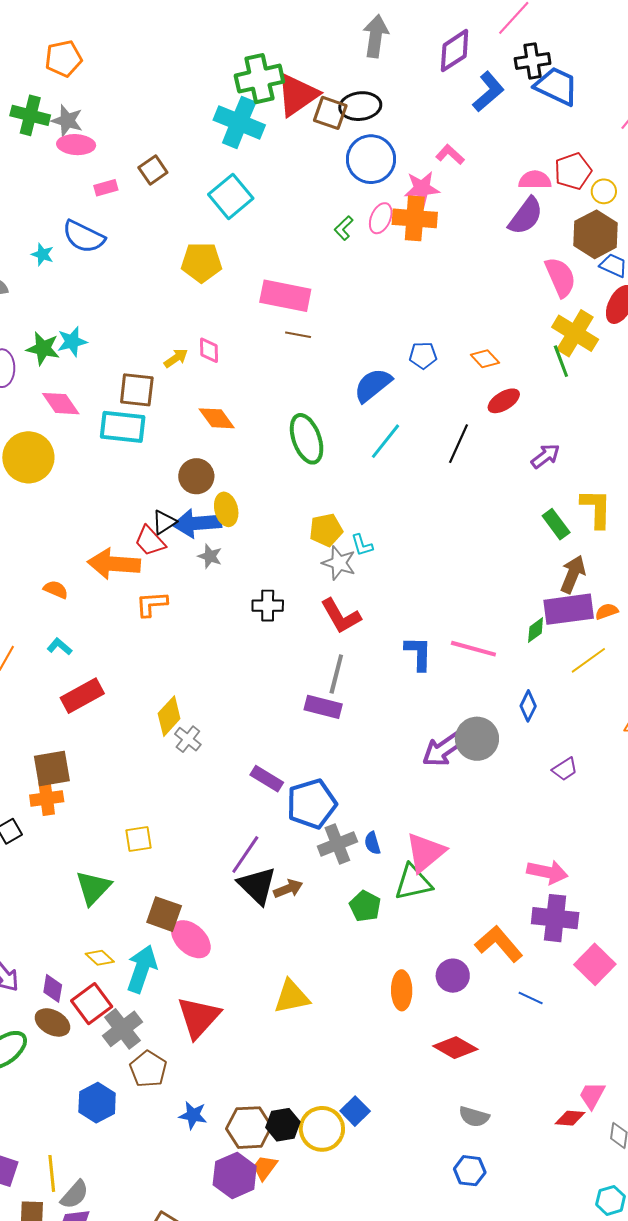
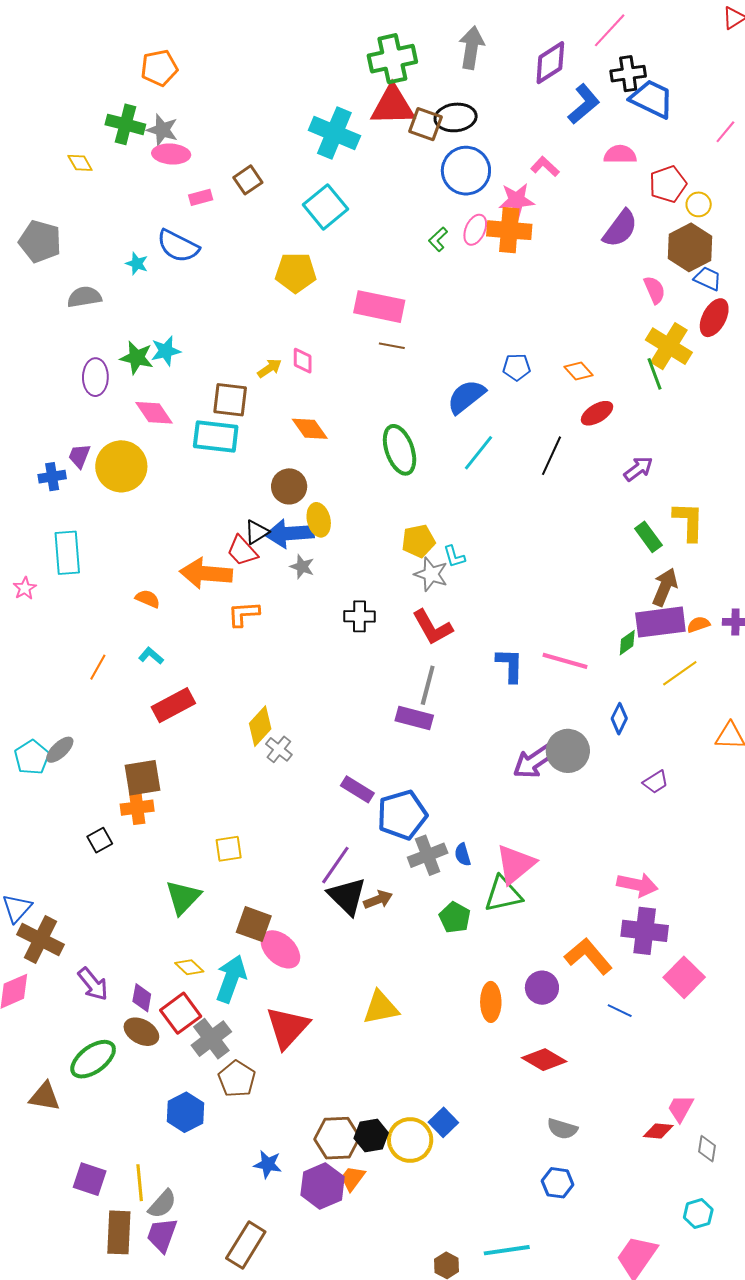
green cross: (259, 79) -> (392, 59), moved
red triangle: (297, 95) -> (393, 106), turned 33
pink semicircle: (535, 180) -> (620, 154), moved
pink semicircle: (560, 277) -> (655, 290), size x0.7
blue star: (193, 1115) -> (268, 1164), moved

